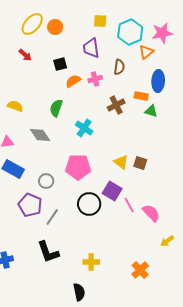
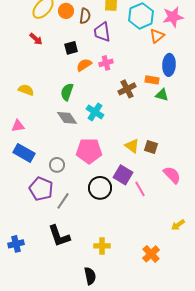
brown semicircle: (119, 67) -> (85, 16), moved
gray diamond: (40, 135) -> (67, 118), moved
pink semicircle: (151, 213) -> (172, 175), moved

